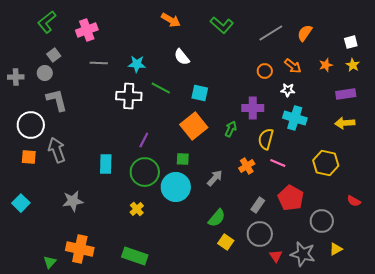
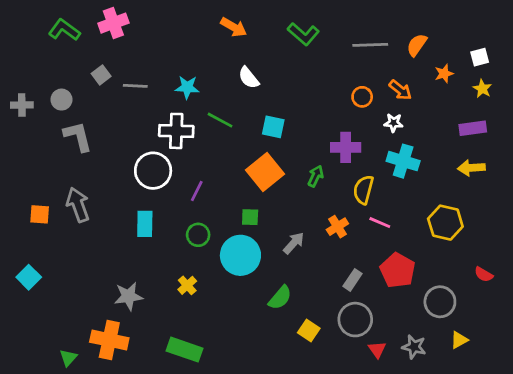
green L-shape: (47, 22) -> (64, 30), turned 75
pink cross: (87, 30) -> (113, 23), moved
gray line: (271, 33) -> (370, 45), turned 30
gray square: (54, 55) -> (101, 75), moved
orange star: (326, 65) -> (444, 74), moved
white circle: (31, 125) -> (153, 171), moved
green circle: (145, 172) -> (198, 235), size x0.6
gray star: (73, 201) -> (128, 296), moved
green semicircle: (217, 218) -> (280, 298), moved
gray star: (303, 254) -> (414, 347), size x0.7

